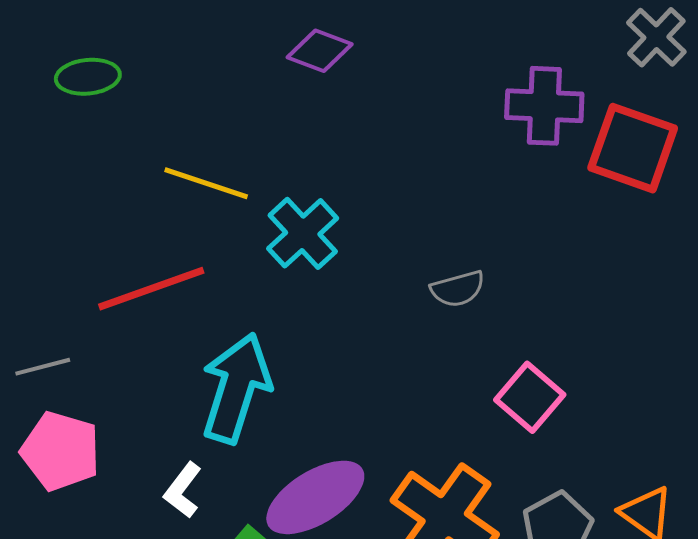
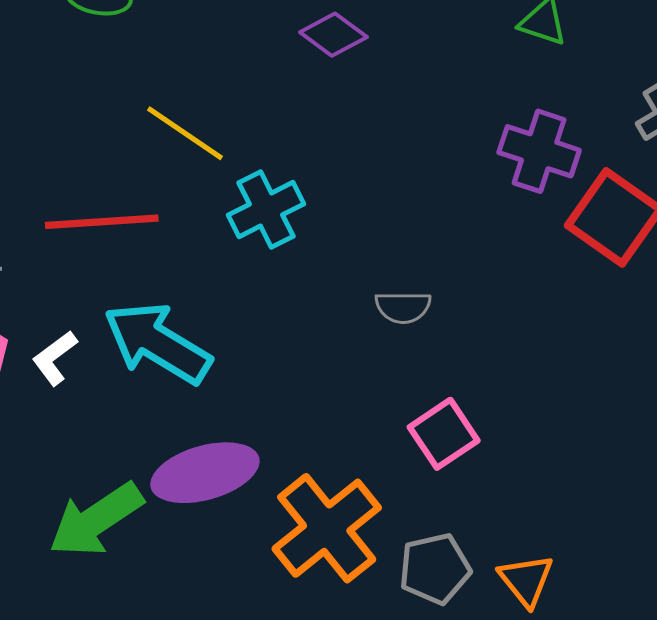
cyan arrow: (236, 388) -> (157, 343), turned -92
white L-shape: (183, 490) -> (55, 358), moved

